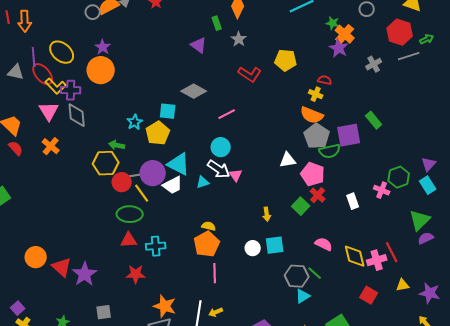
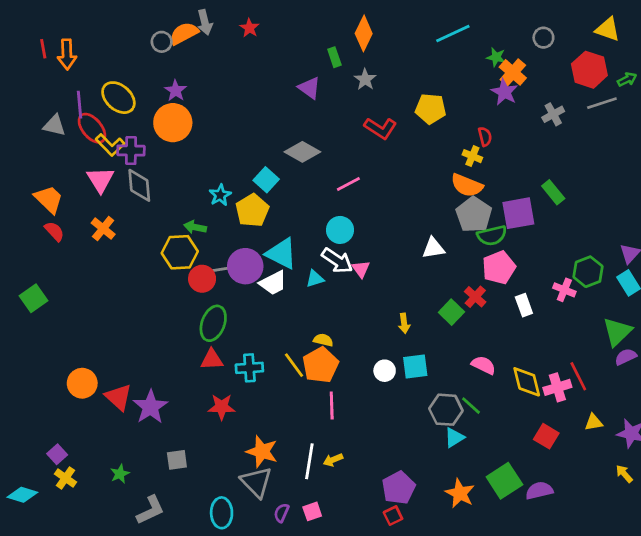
red semicircle: (325, 80) -> (485, 137), turned 64
cyan square: (168, 111) -> (266, 180), turned 36
pink pentagon: (313, 174) -> (499, 268), moved, turned 30
yellow line: (142, 193) -> (294, 365), moved
green ellipse: (130, 214) -> (213, 323), turned -70

